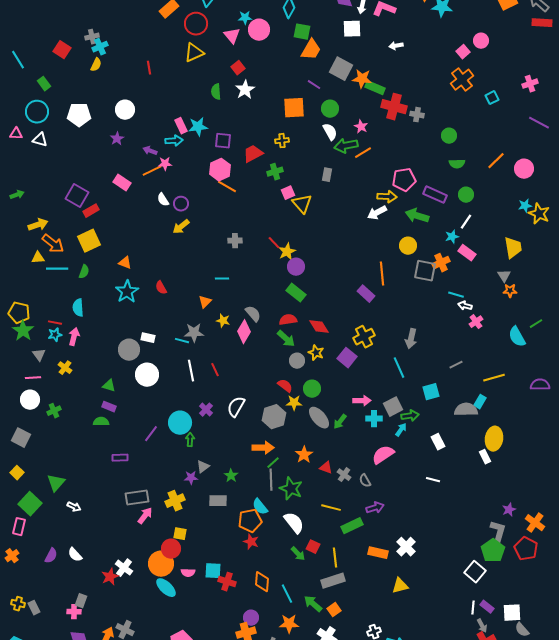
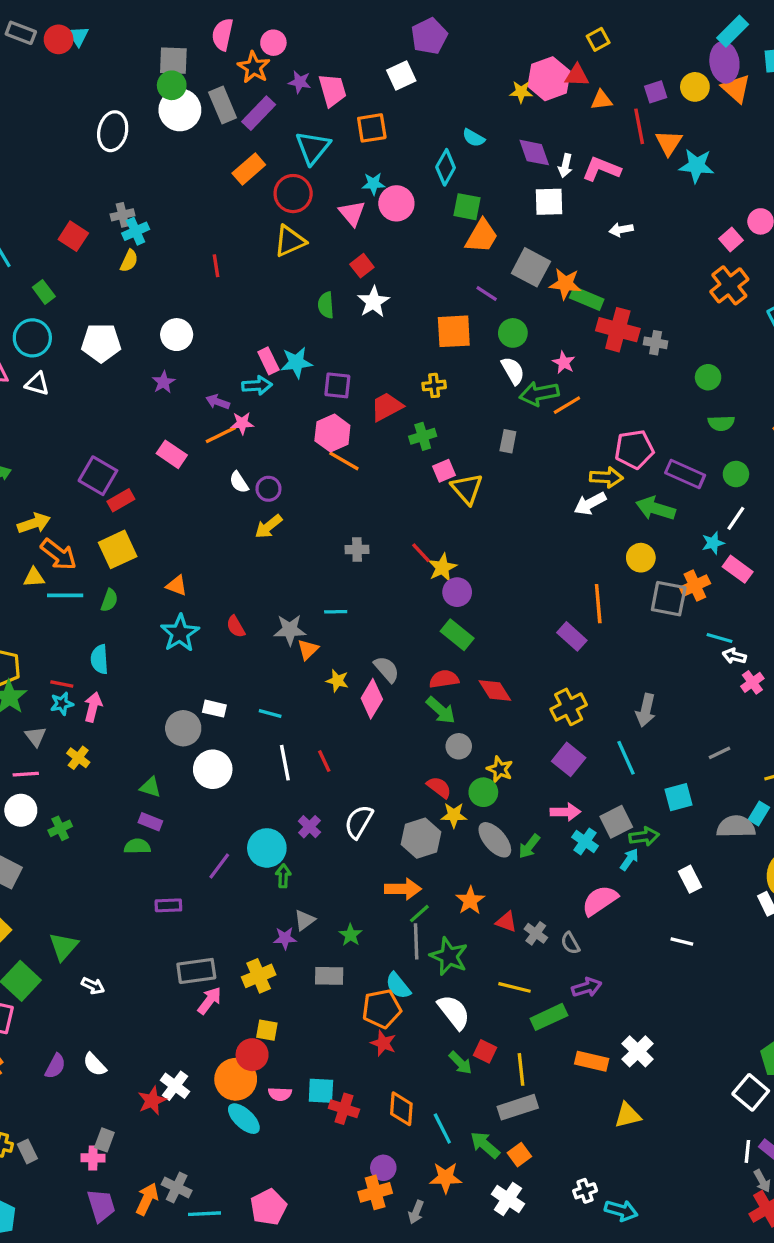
gray star: (194, 333) -> (290, 630), moved
yellow star: (316, 353) -> (500, 769), moved
purple square: (347, 358) -> (569, 759), moved
cyan cross: (374, 419) -> (585, 841), turned 35

